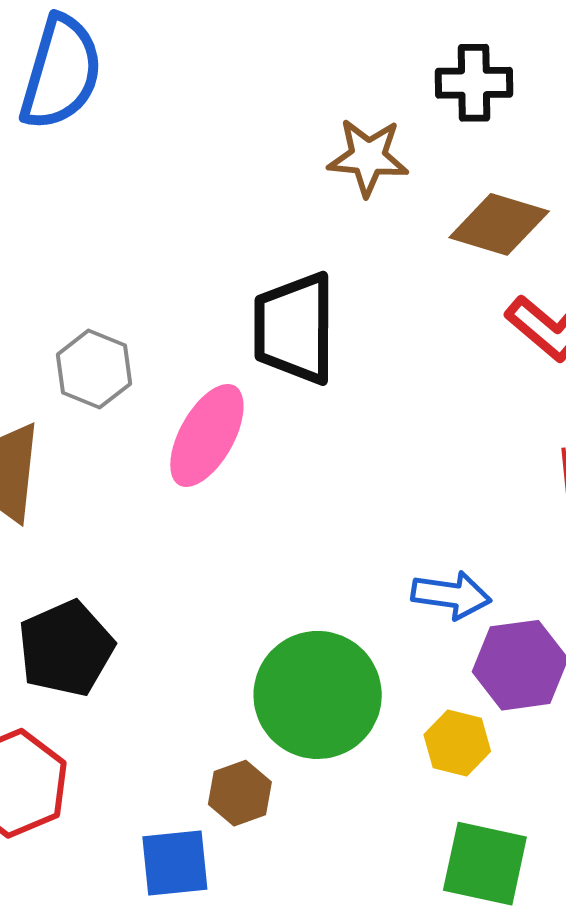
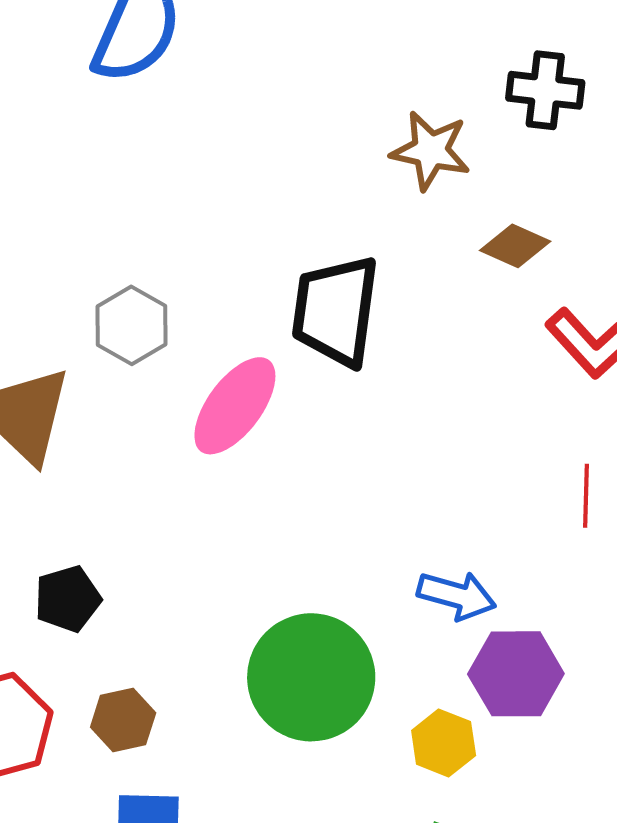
brown diamond: (499, 224) -> (515, 246), moved, size x0.7
black pentagon: (66, 648) -> (68, 599), size x0.7
brown hexagon: (240, 793) -> (123, 720), moved

